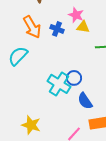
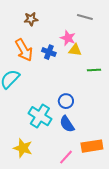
cyan cross: (59, 84) -> (40, 116), moved
blue semicircle: (85, 101) -> (67, 124), moved

